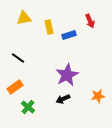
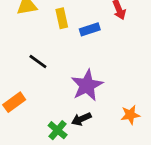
black line: (18, 58) -> (38, 62), moved
green cross: (28, 107) -> (58, 130), moved

